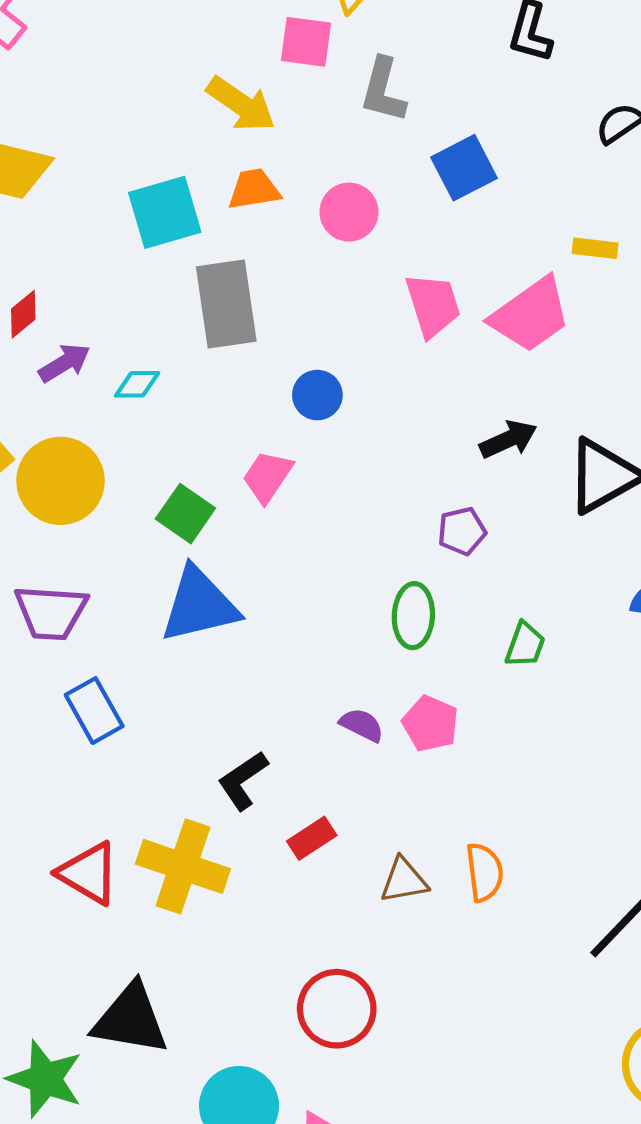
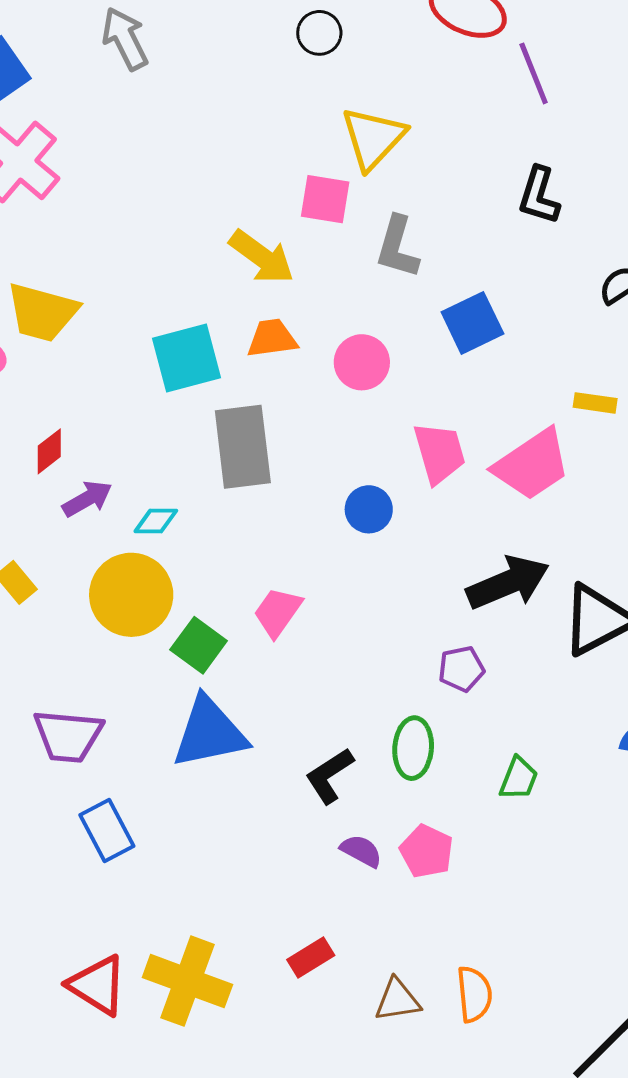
blue circle: (317, 395) -> (369, 509), moved
black arrow: (508, 439) -> (508, 583), size x1.5
yellow circle: (61, 481) -> (131, 595), moved
black L-shape: (243, 780) -> (329, 776), moved

